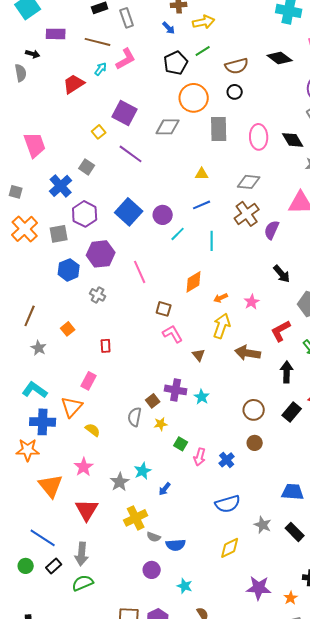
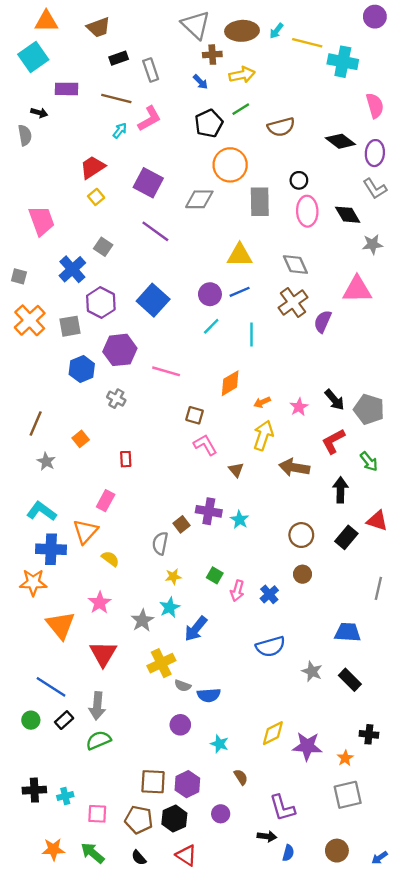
black diamond: (280, 58) -> (340, 141), moved
red trapezoid: (74, 84) -> (93, 167), moved
black circle: (235, 92) -> (299, 180), moved
yellow square: (99, 132) -> (96, 197), moved
yellow triangle: (202, 174) -> (240, 255), size x1.6
gray diamond: (249, 182) -> (295, 265), turned 60
purple circle: (163, 215) -> (210, 294), moved
pink line: (140, 272) -> (166, 371), turned -50
black arrow: (282, 274) -> (335, 400), moved
yellow star: (161, 424) -> (173, 577), moved
blue arrow: (165, 489) -> (196, 629), size x1.6
yellow diamond: (230, 548) -> (273, 733), moved

